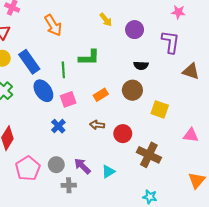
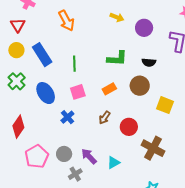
yellow arrow: (106, 20) -> (117, 17), turned -32
green L-shape: (89, 58) -> (117, 58), moved
blue ellipse: (43, 91) -> (46, 93), moved
brown arrow: (97, 125) -> (105, 118), turned -64
gray cross: (69, 185) -> (75, 174), turned -32

